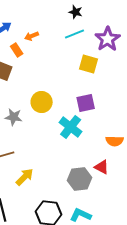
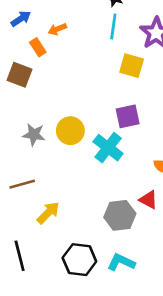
cyan line: (75, 34) -> (113, 27), turned -60
yellow circle: (42, 102) -> (70, 131), moved

